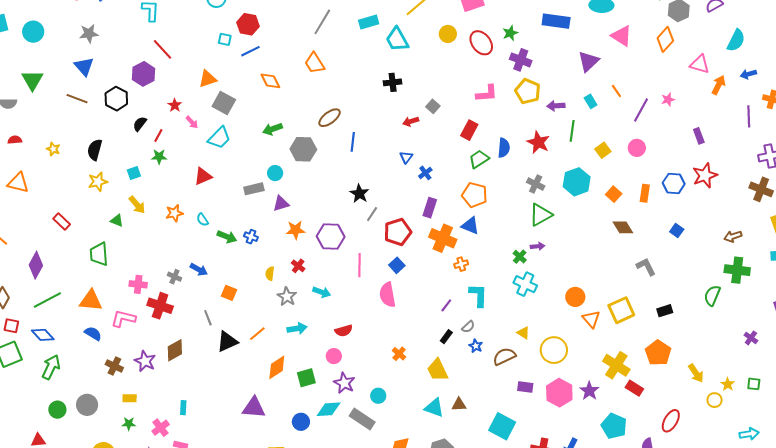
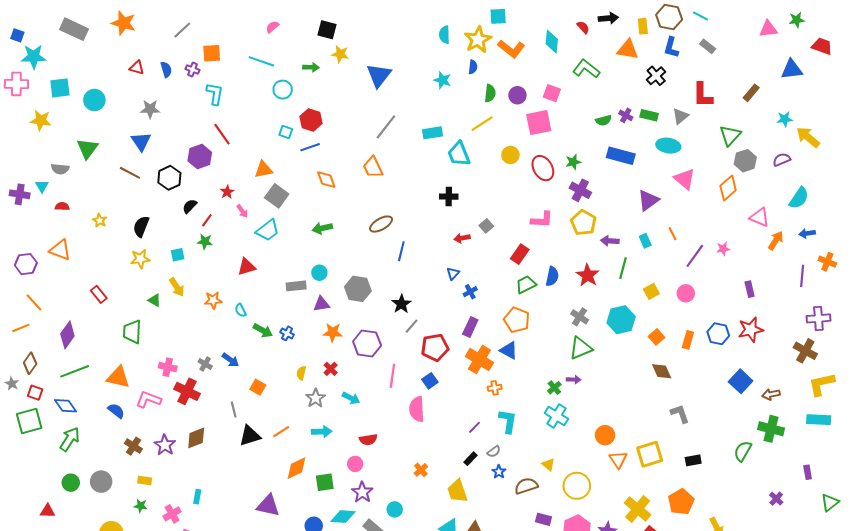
gray hexagon: (303, 149) -> (358, 289), moved
blue square: (677, 230) -> (741, 381), moved, size x1.6

